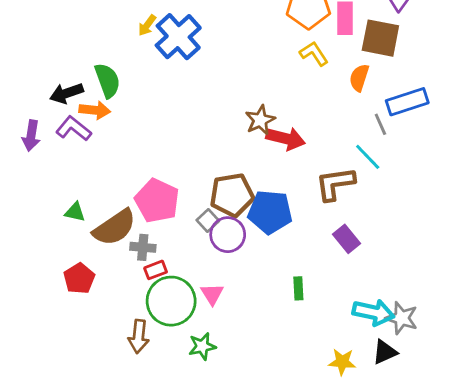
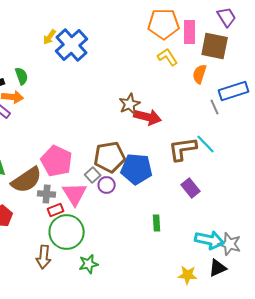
green semicircle: (107, 80) -> (22, 76), size x0.7
cyan line: (368, 157) -> (206, 144), moved
purple circle: (228, 235) -> (107, 185), size x0.7
pink triangle: (212, 294) -> (75, 194), moved, size x1.5

